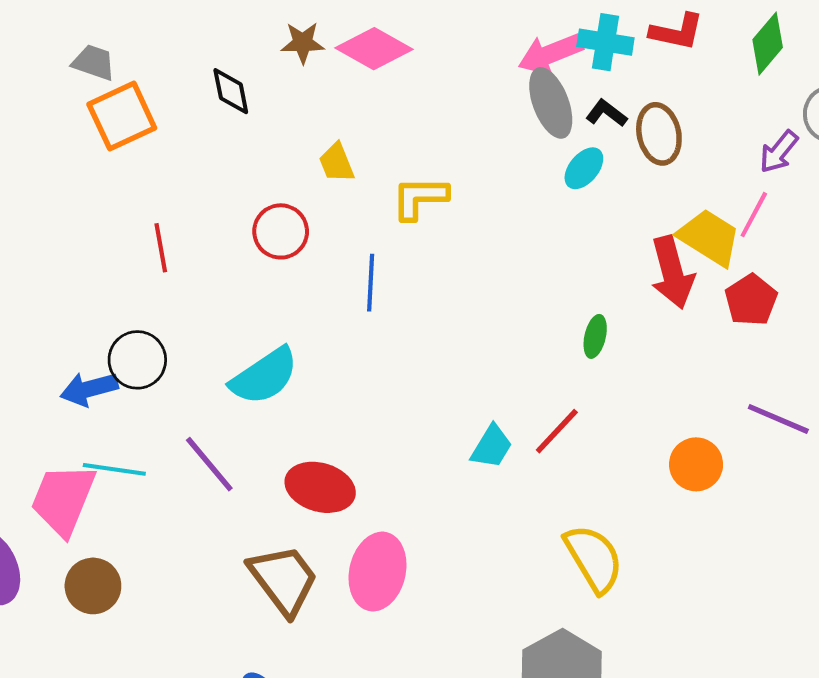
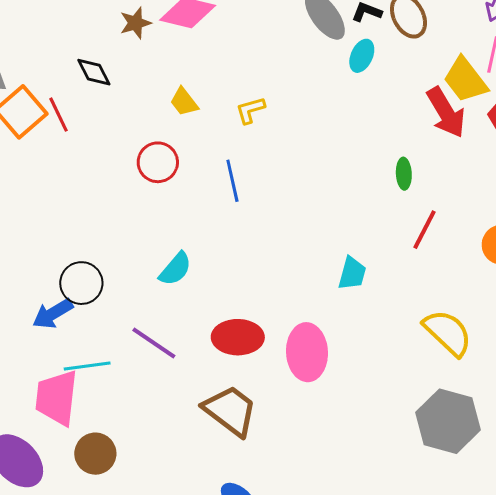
yellow L-shape: (420, 198) -> (250, 110), size x0.7
yellow trapezoid: (709, 237) -> (465, 80), turned -144
red line: (161, 248) -> (59, 115), moved
cyan semicircle: (264, 376) -> (175, 269), size x0.7
red line: (557, 431) -> (425, 230), moved
pink ellipse: (378, 572) -> (307, 352), moved

